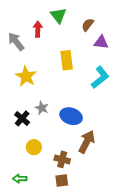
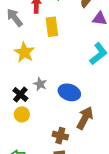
yellow rectangle: (67, 60) -> (52, 27), moved
yellow circle: (34, 147) -> (22, 114), moved

